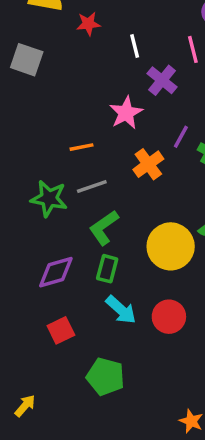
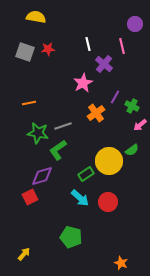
red star: (88, 24) -> (48, 49), moved
orange line: (82, 147) -> (29, 103), moved
green L-shape: (104, 228) -> (58, 150), moved
green rectangle: (107, 269) -> (86, 174), moved, turned 42
red square: (61, 330) -> (30, 197), moved

